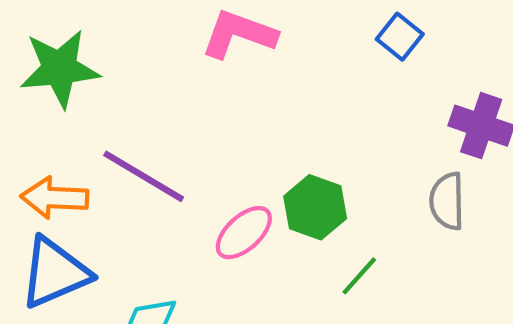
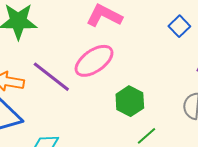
pink ellipse: (244, 233) -> (94, 61), moved, size x1.4

